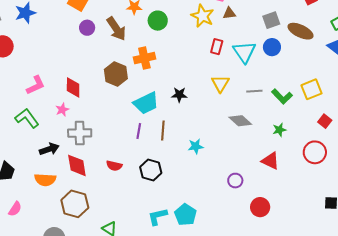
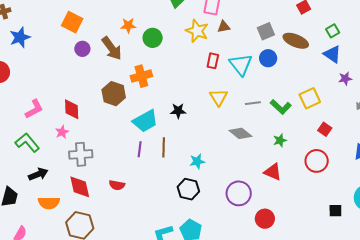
black arrow: (49, 149) -> (38, 174), moved
black hexagon: (151, 170) -> (188, 189), moved
purple circle: (235, 181) -> (239, 193), size x1.6

